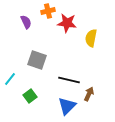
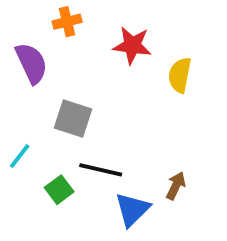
orange cross: (48, 11) -> (67, 22), moved
purple semicircle: (26, 22) -> (31, 63), moved, size x1.5
black line: (69, 80) -> (101, 170), moved

